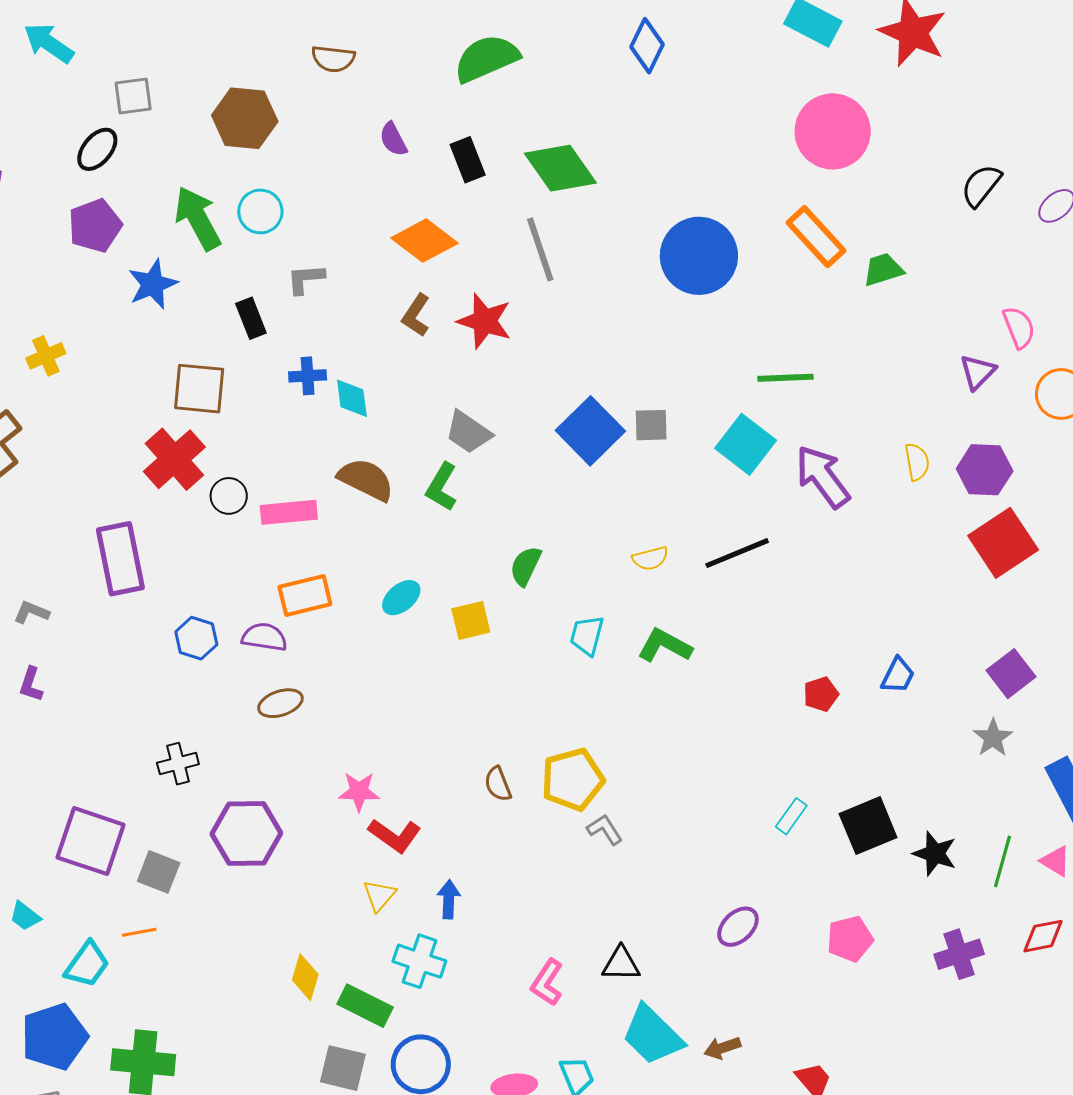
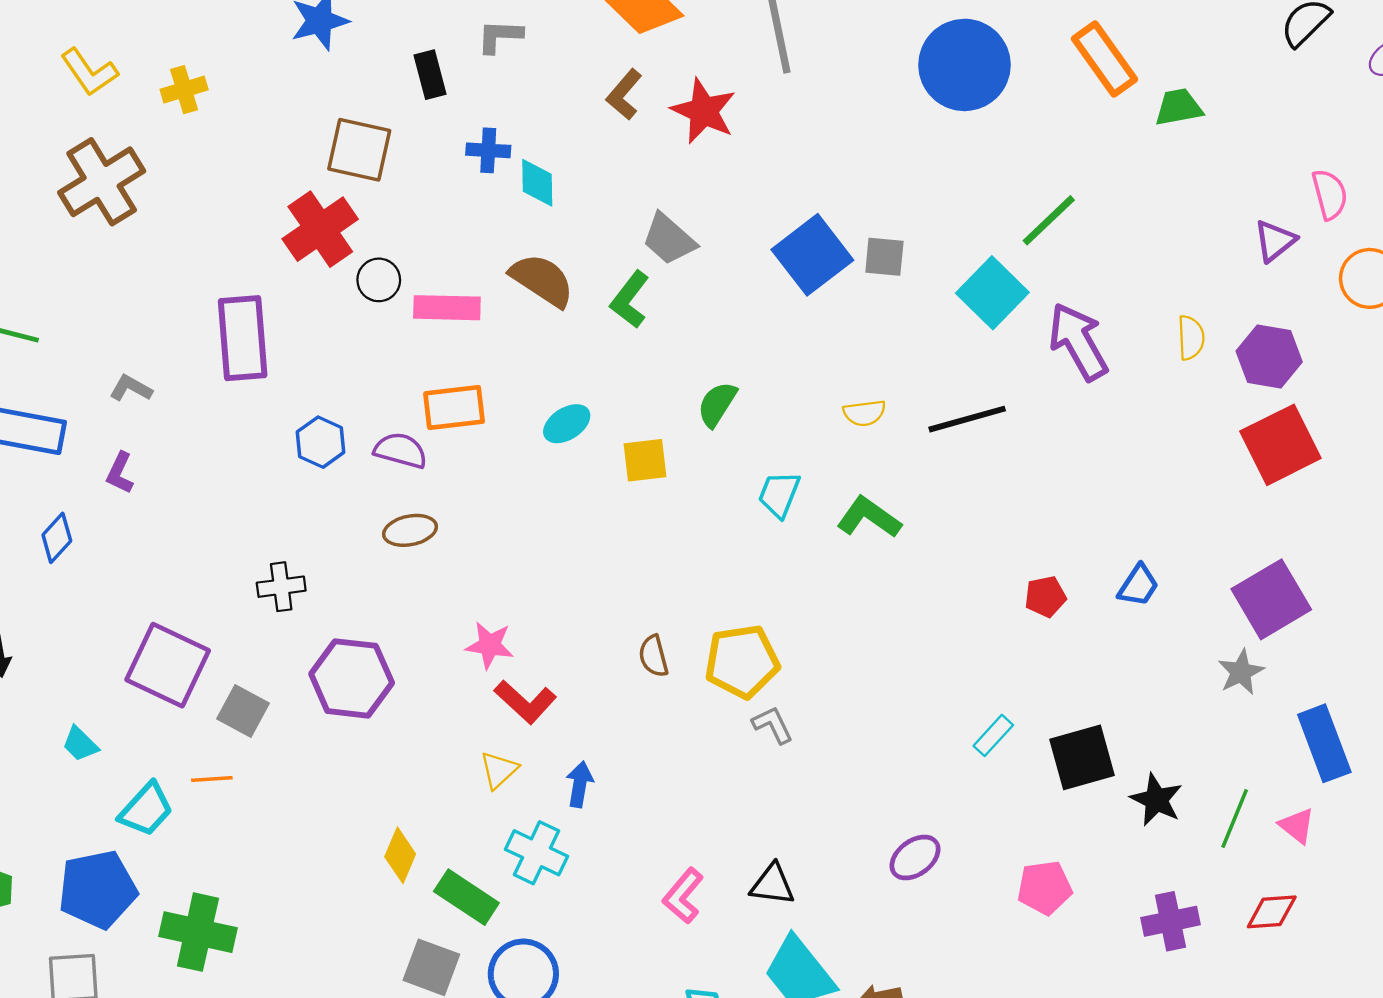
green line: (786, 378) -> (1049, 220), turned -48
purple square: (1011, 674) -> (1271, 599), size x1.4

